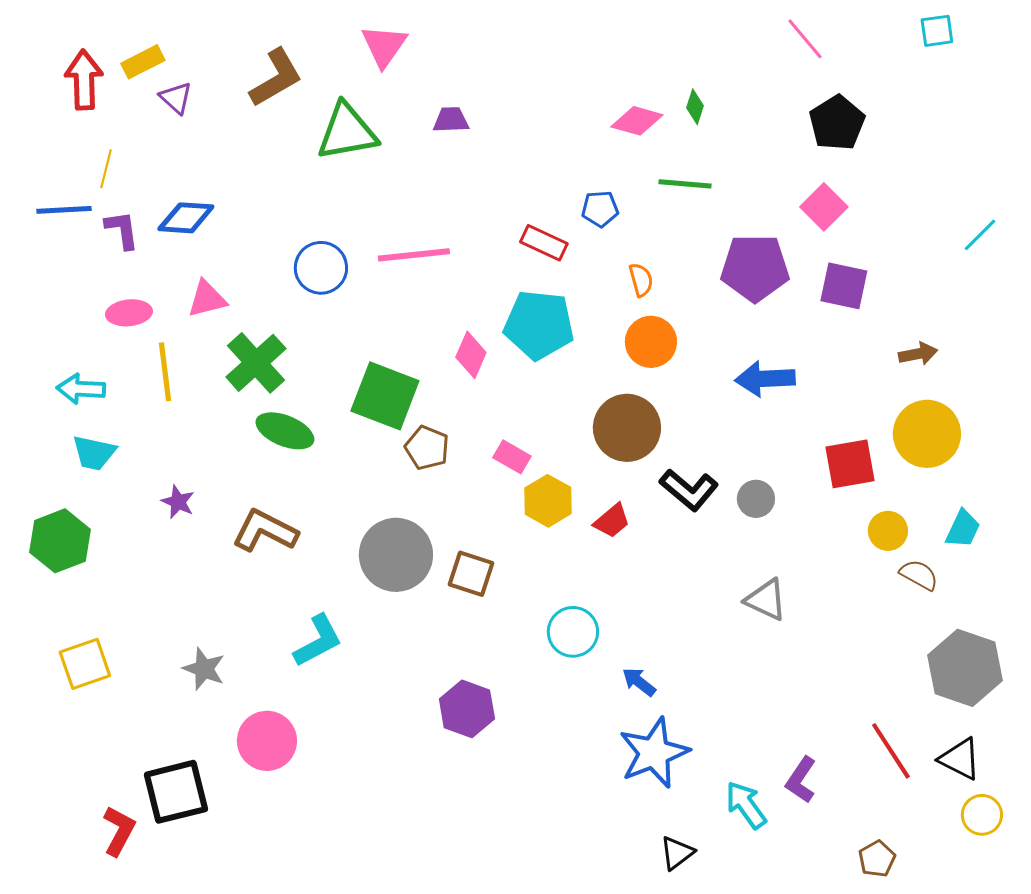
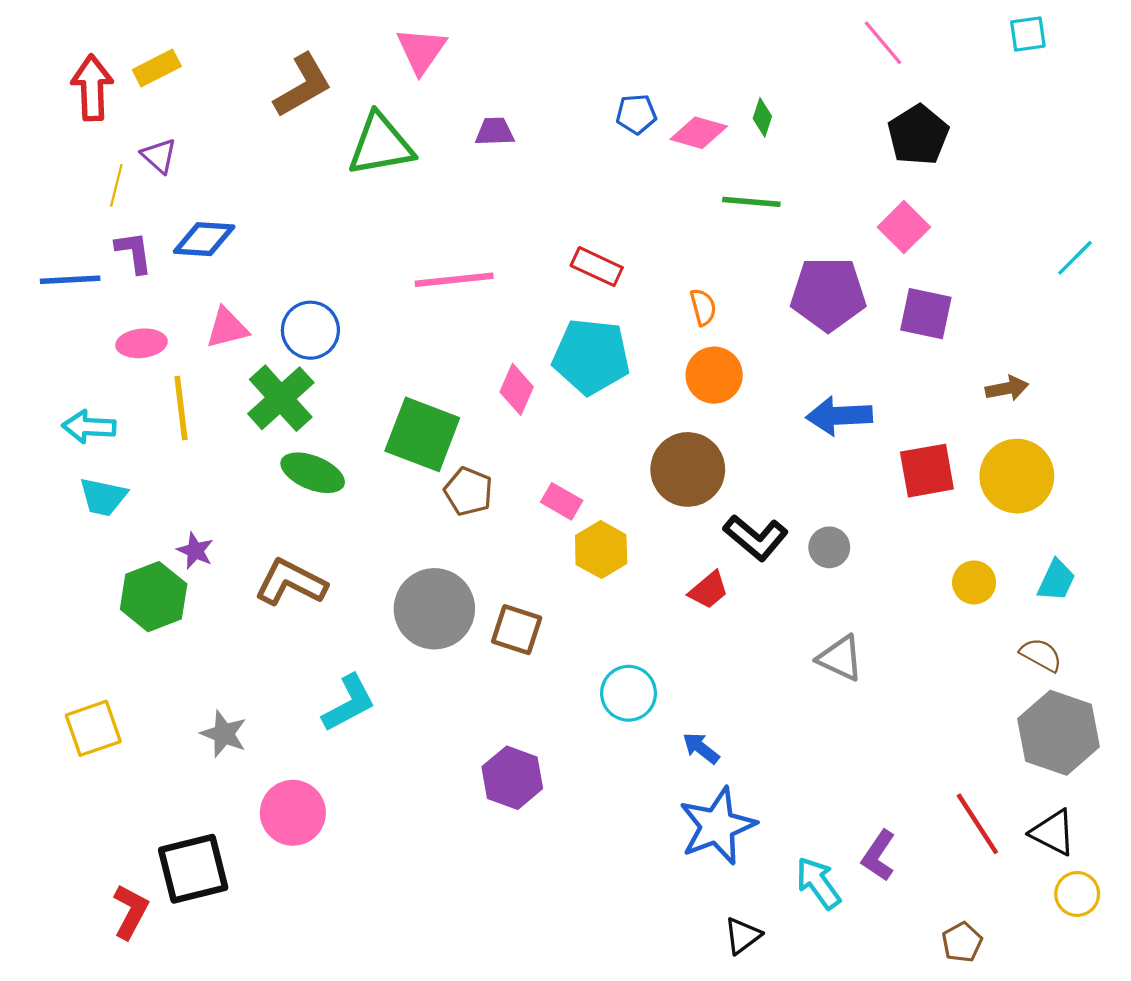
purple triangle: (176, 98) -> (159, 156), moved
blue pentagon: (600, 209) -> (636, 114), moved
blue line: (64, 210) -> (70, 280), moved
blue circle: (321, 268) -> (310, 330), moved
red square: (850, 464) -> (927, 471), moved
red trapezoid: (612, 521) -> (709, 590), moved
green hexagon: (60, 541) -> (154, 597), moved
brown semicircle: (919, 575) -> (1041, 655), moved

